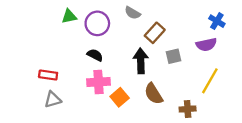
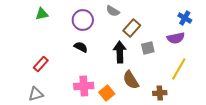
green triangle: (69, 16) -> (42, 14), moved
red rectangle: (48, 75) -> (41, 64), turned -56
pink cross: (98, 82) -> (84, 86), moved
orange square: (120, 97) -> (107, 93), moved
gray triangle: (53, 100) -> (36, 94), moved

